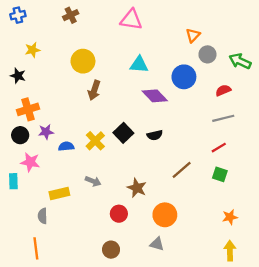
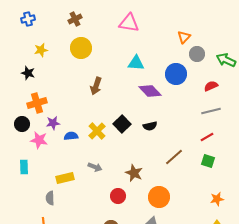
yellow circle: (83, 61) -> (81, 48), moved
black circle: (20, 135) -> (22, 124), moved
pink star: (30, 162) -> (39, 140), moved

